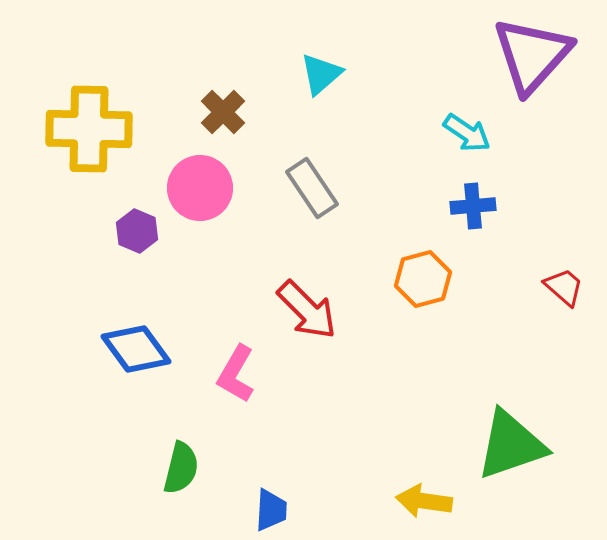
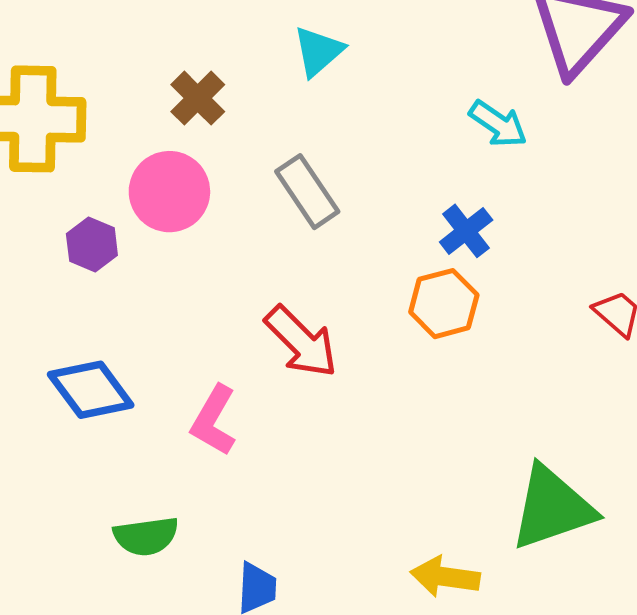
blue cross: (473, 206) -> (466, 231), moved, turned -33
green semicircle: (181, 468) -> (146, 536), turned 68

